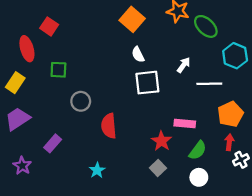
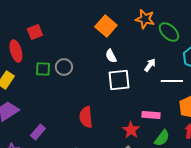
red square: (49, 26) -> (35, 32), turned 35
gray circle: (81, 101) -> (64, 67), moved

